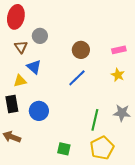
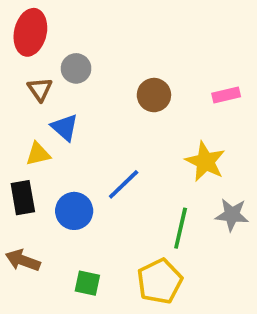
yellow star: (118, 75) -> (205, 162), moved, size x1.5
blue line: (77, 78) -> (124, 184), moved
yellow pentagon: (102, 148) -> (160, 281), moved
green square: (64, 149) -> (87, 283), moved

